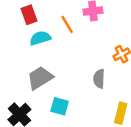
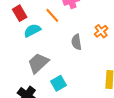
gray semicircle: (99, 79) -> (76, 42), moved
cyan square: (60, 106) -> (58, 83), turned -35

